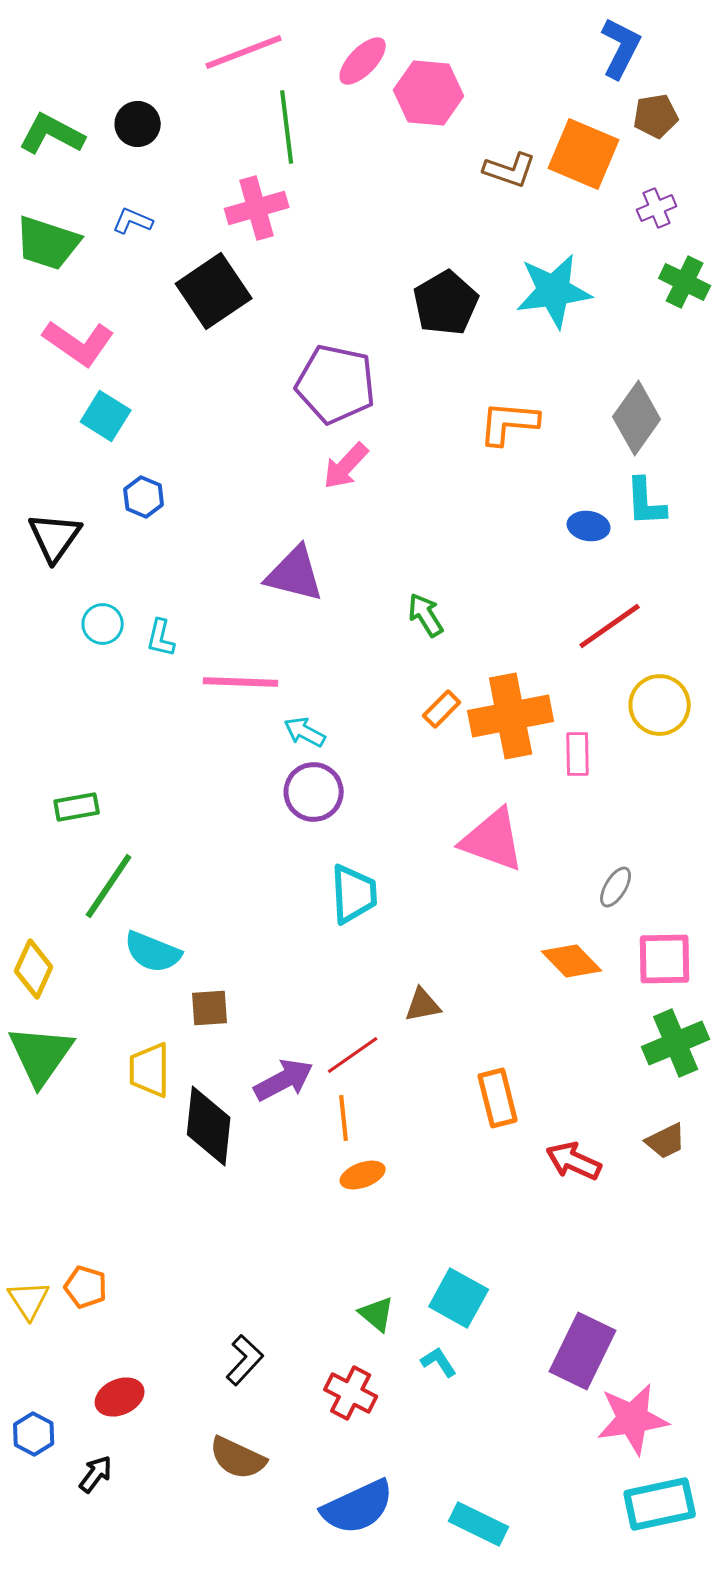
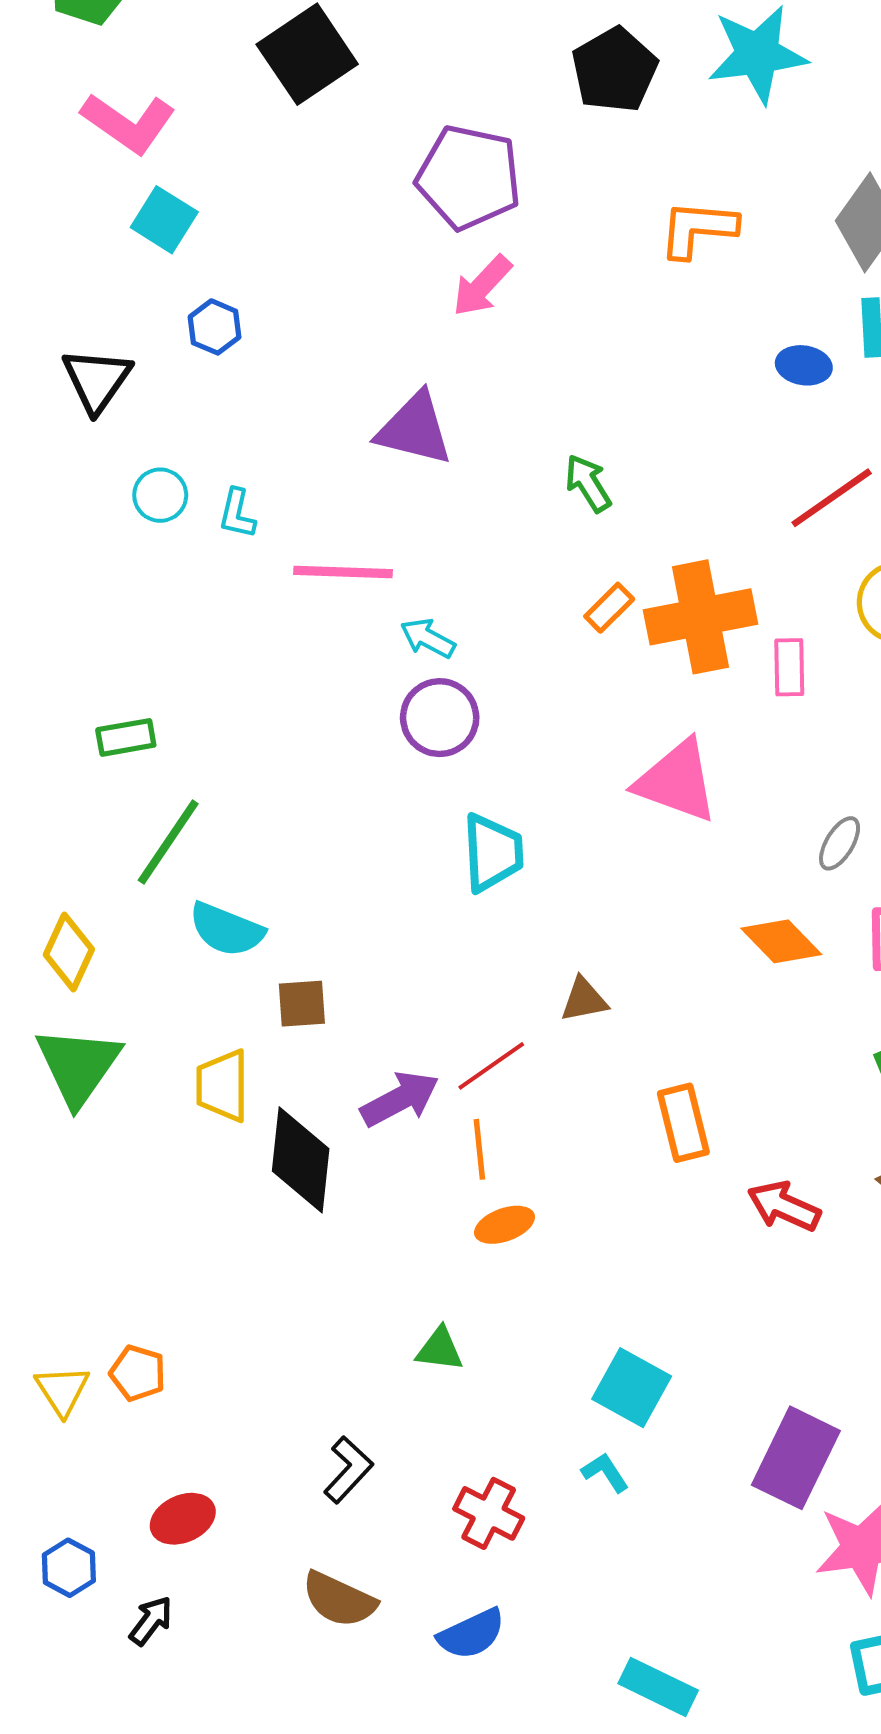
green triangle: (377, 1314) -> (440, 1349), moved, turned -33
blue semicircle: (358, 1507) -> (471, 1634), moved, size x0.7

